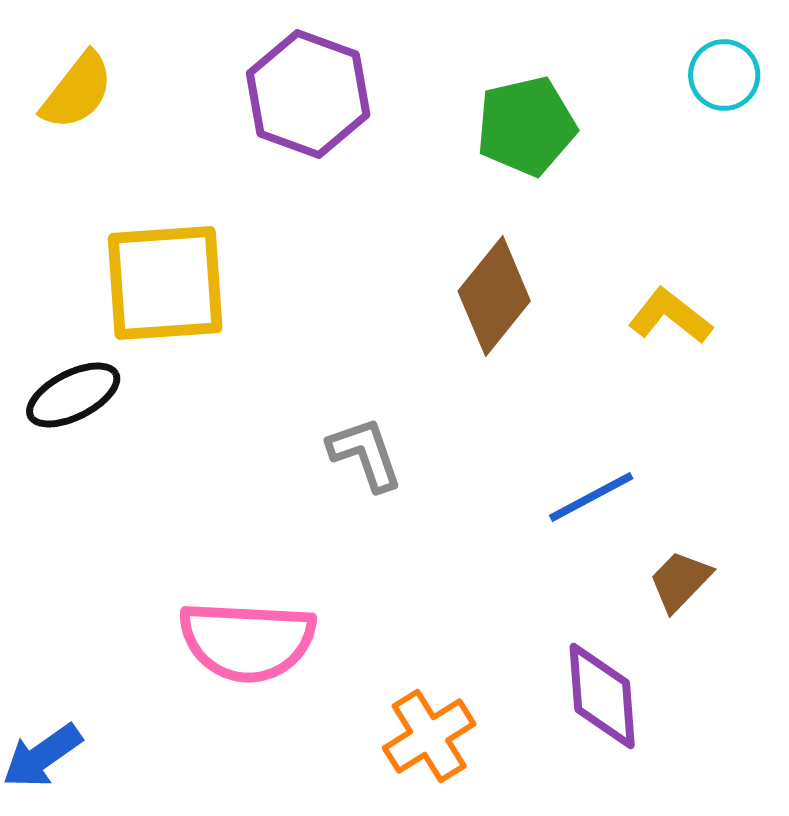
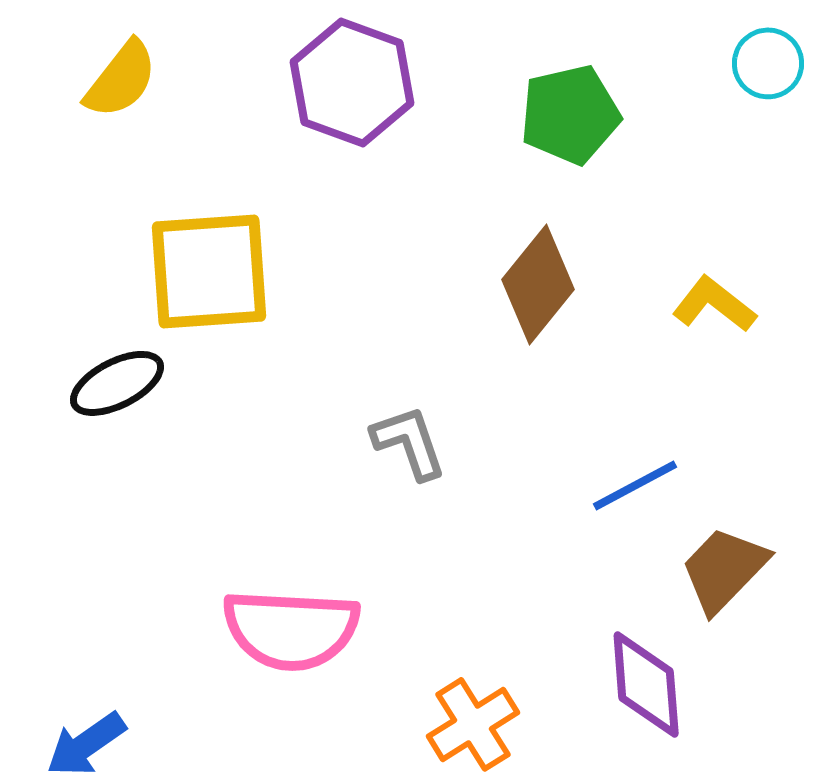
brown trapezoid: (680, 581) -> (724, 569), size x1.4

